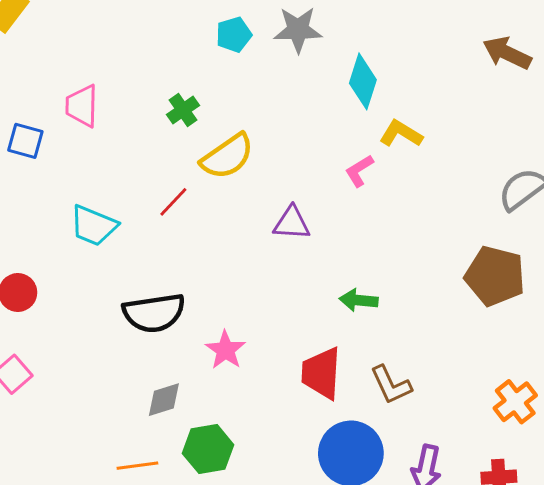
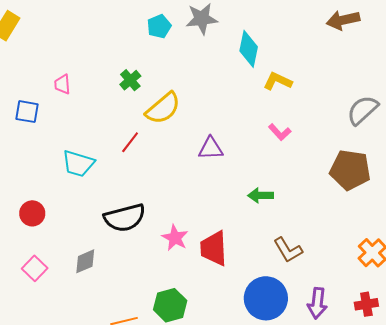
brown arrow: (507, 53) -> (343, 20), turned -32
pink trapezoid: (82, 106) -> (62, 84), size x0.7
pink L-shape: (359, 171) -> (280, 132), moved, turned -95
red trapezoid: (321, 373) -> (214, 248), moved
gray diamond: (164, 400) -> (85, 261), moved

